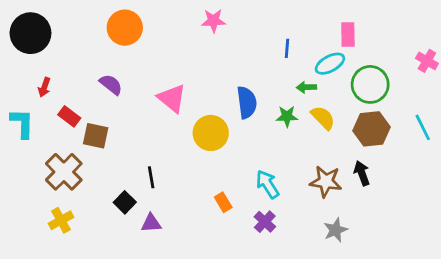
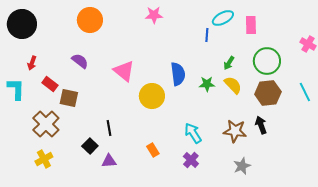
cyan ellipse: (330, 64) -> (223, 18), moved
green arrow: (306, 87) -> (229, 63), moved, turned -56
orange rectangle: (223, 202) -> (153, 150), moved

